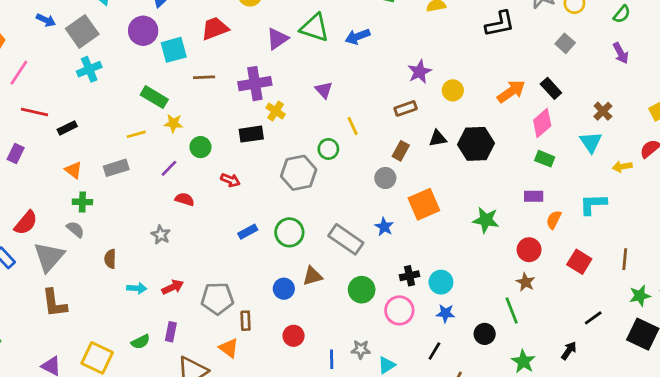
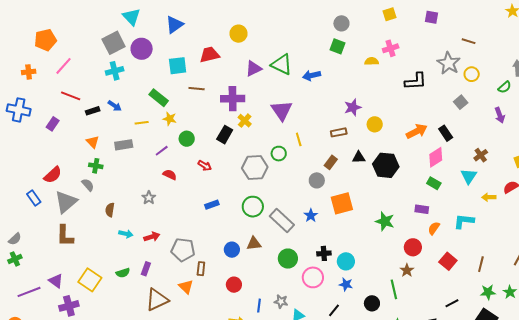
blue arrow: (46, 20) -> (115, 106), moved
purple circle: (143, 31) -> (142, 49), moved
purple triangle: (324, 90) -> (282, 111), size x1.6
black rectangle: (251, 134) -> (225, 135), turned -60
green circle: (289, 232) -> (253, 207), moved

